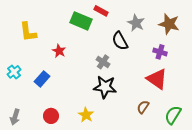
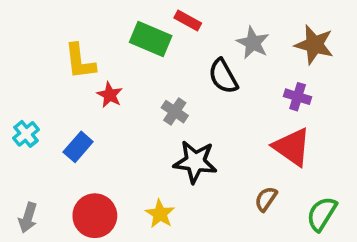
yellow L-shape: (28, 32) -> (80, 61), moved
gray cross: (103, 62) -> (175, 112), moved
red circle: (51, 116) -> (95, 216), size x1.5

